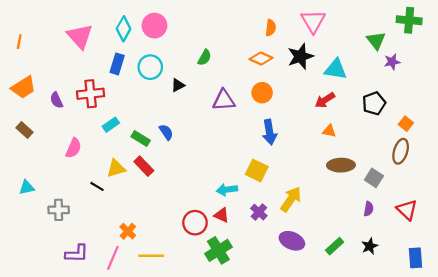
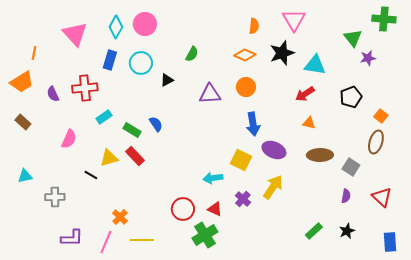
orange line: (19, 42) -> (34, 53), moved
red triangle: (222, 215) -> (215, 209), moved
purple ellipse: (292, 241) -> (274, 150), moved

